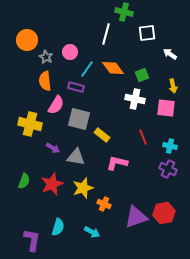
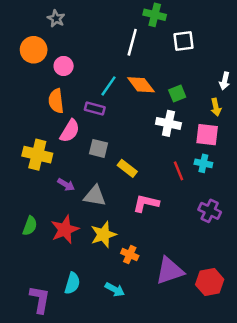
pink circle: (70, 52) -> (64, 66), moved
white arrow: (170, 54) -> (225, 81), moved, turned -112
gray star: (46, 57) -> (56, 19), moved
gray square: (79, 119) -> (99, 148), size x0.7
cyan cross: (170, 146) -> (203, 163), moved
red hexagon: (164, 213) -> (210, 282), moved

